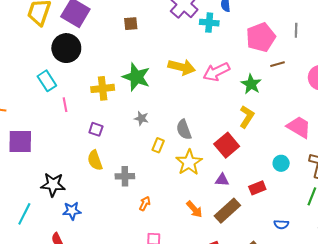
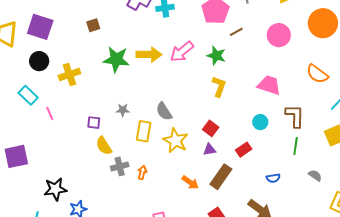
black circle: (66, 48) -> (39, 61), size x0.7
green star: (136, 77) -> (116, 59), moved
yellow cross: (103, 88) -> (69, 74), moved
purple square: (96, 129) -> (94, 123), moved
yellow rectangle: (158, 145) -> (144, 131), size x1.5
red square: (227, 145) -> (211, 128), moved, size x0.7
yellow semicircle: (95, 160) -> (104, 146), moved
orange arrow: (145, 204) -> (142, 173), moved

